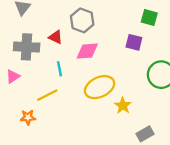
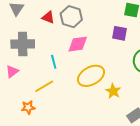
red triangle: (56, 37) -> (48, 17), moved

